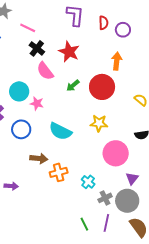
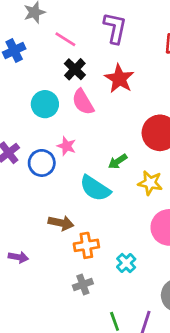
purple L-shape: (75, 15) -> (115, 28), moved
green arrow: (73, 86) -> (118, 161), moved
cyan circle: (19, 91) -> (45, 104), moved
blue circle: (21, 129) -> (42, 163), moved
gray cross: (105, 198) -> (83, 285), moved

